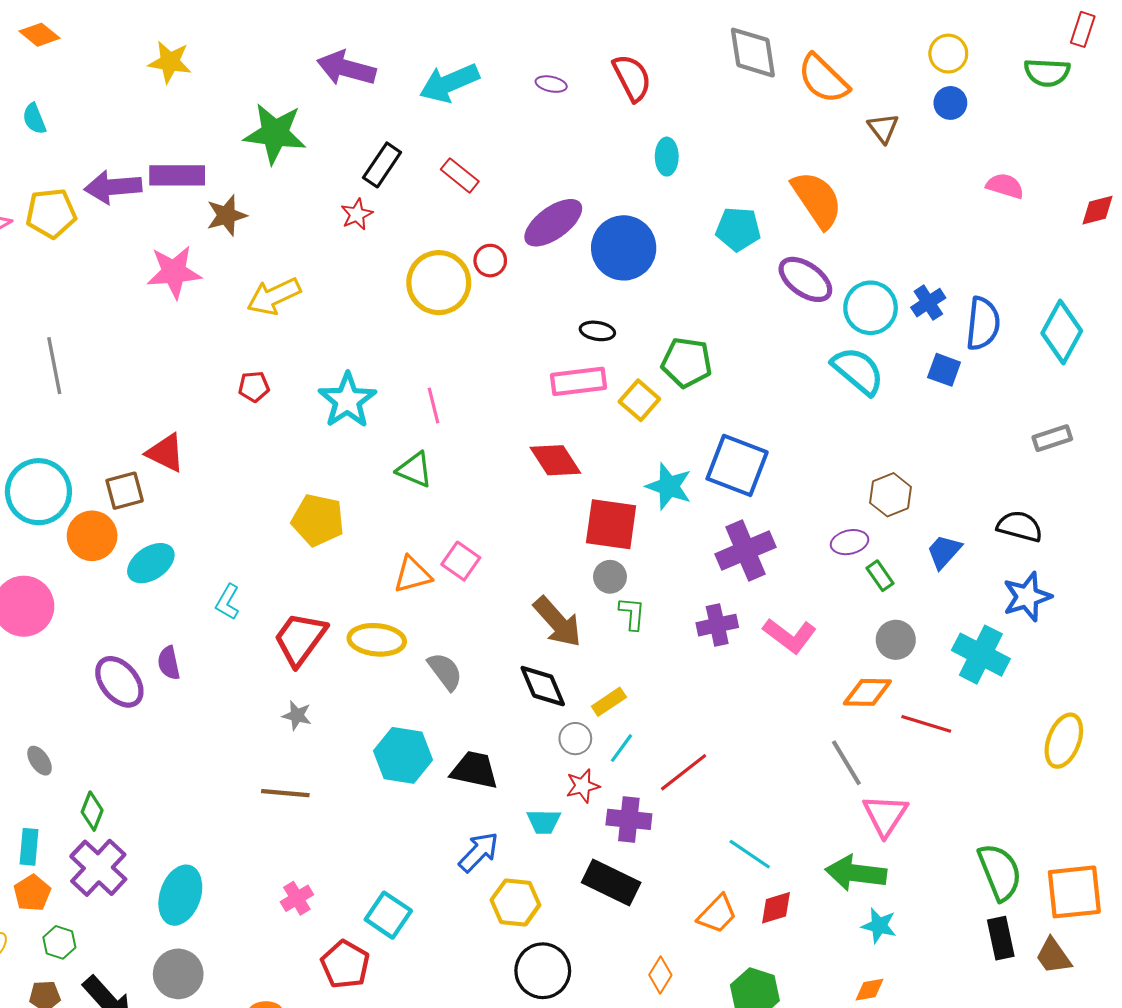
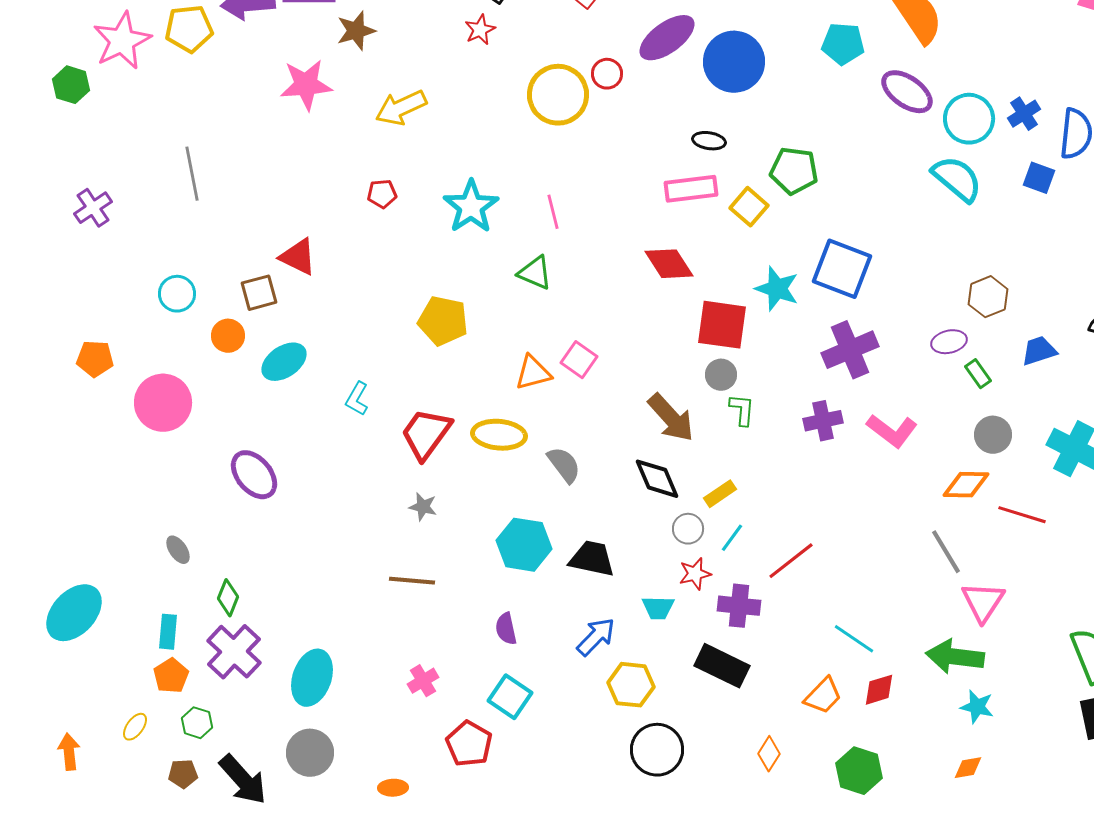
cyan circle: (38, 492) -> (177, 294), size x0.6
orange circle: (92, 536) -> (228, 336), size x0.7
blue trapezoid: (944, 552) -> (1039, 351), turned 30
purple semicircle: (169, 663) -> (506, 629), moved

